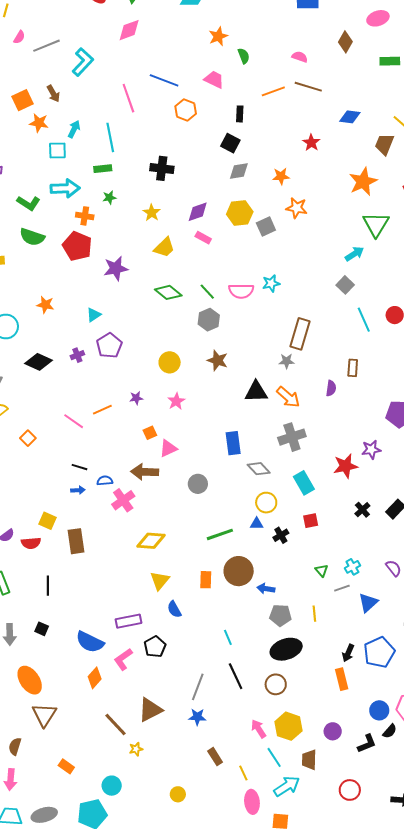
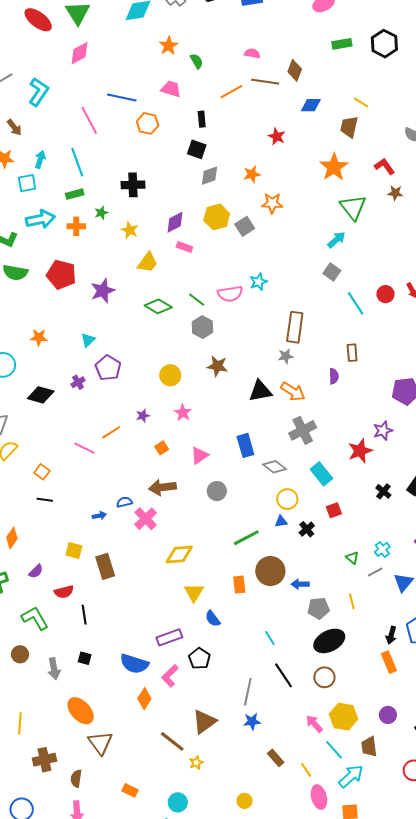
brown diamond: (345, 42) -> (295, 70), moved
green star: (109, 197) -> (101, 213), moved
orange cross: (85, 216) -> (76, 226), moved
pink triangle: (168, 448) -> (199, 455), moved
black line: (80, 467) -> (45, 500), moved
red semicircle: (31, 543) -> (64, 592), moved

